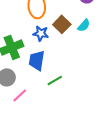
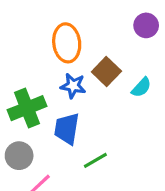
cyan semicircle: (84, 25) -> (141, 87), moved

